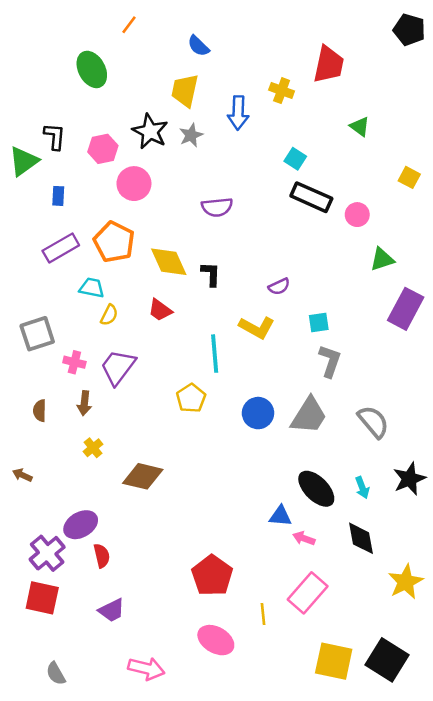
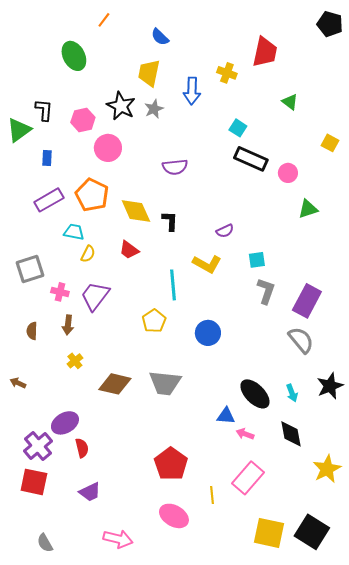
purple rectangle: (406, 309) -> (307, 301), moved
gray trapezoid: (309, 416) -> (165, 383), moved, turned 64

